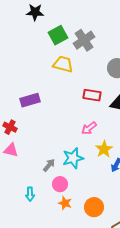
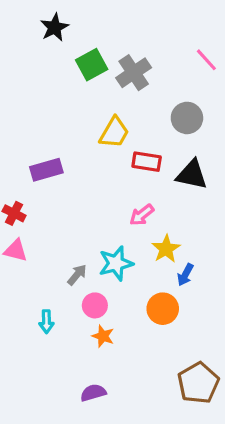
black star: (35, 12) -> (54, 27), turned -30
yellow trapezoid: (63, 64) -> (114, 133), moved, turned 105
orange circle: (94, 207) -> (163, 309), moved

